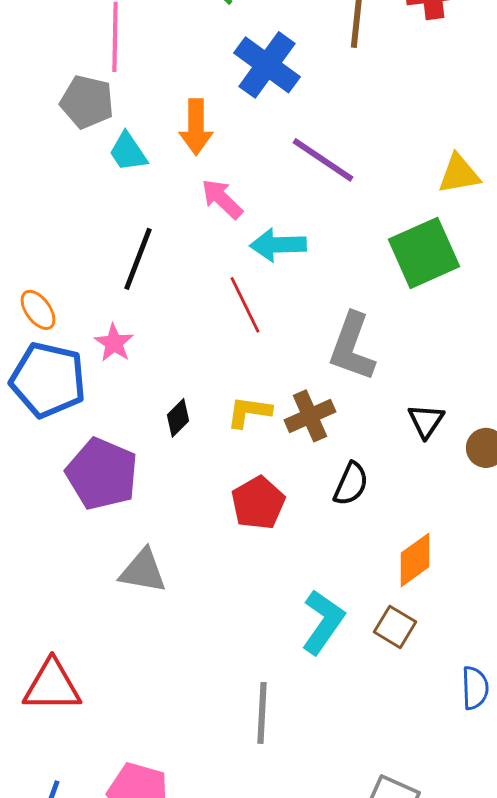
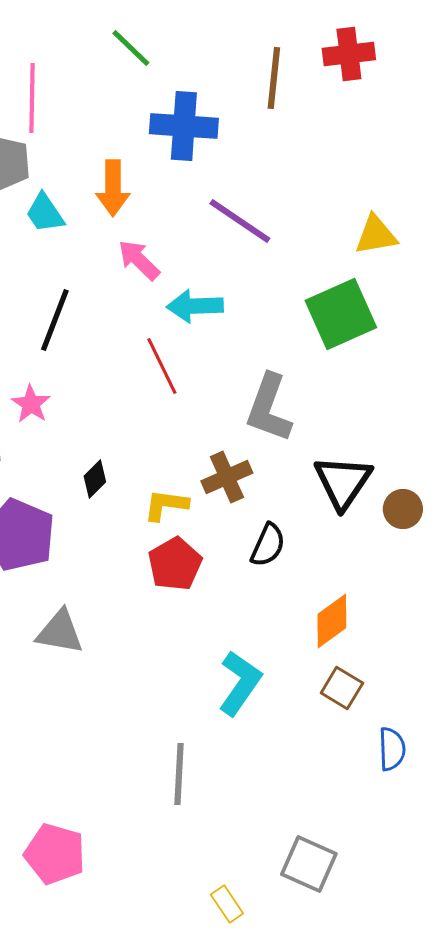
blue cross: (267, 65) -> (184, 126), turned -32
yellow L-shape: (249, 412) -> (166, 505), moved
black triangle: (426, 421) -> (343, 482), size x1.6
brown square: (395, 627) -> (342, 688), moved

